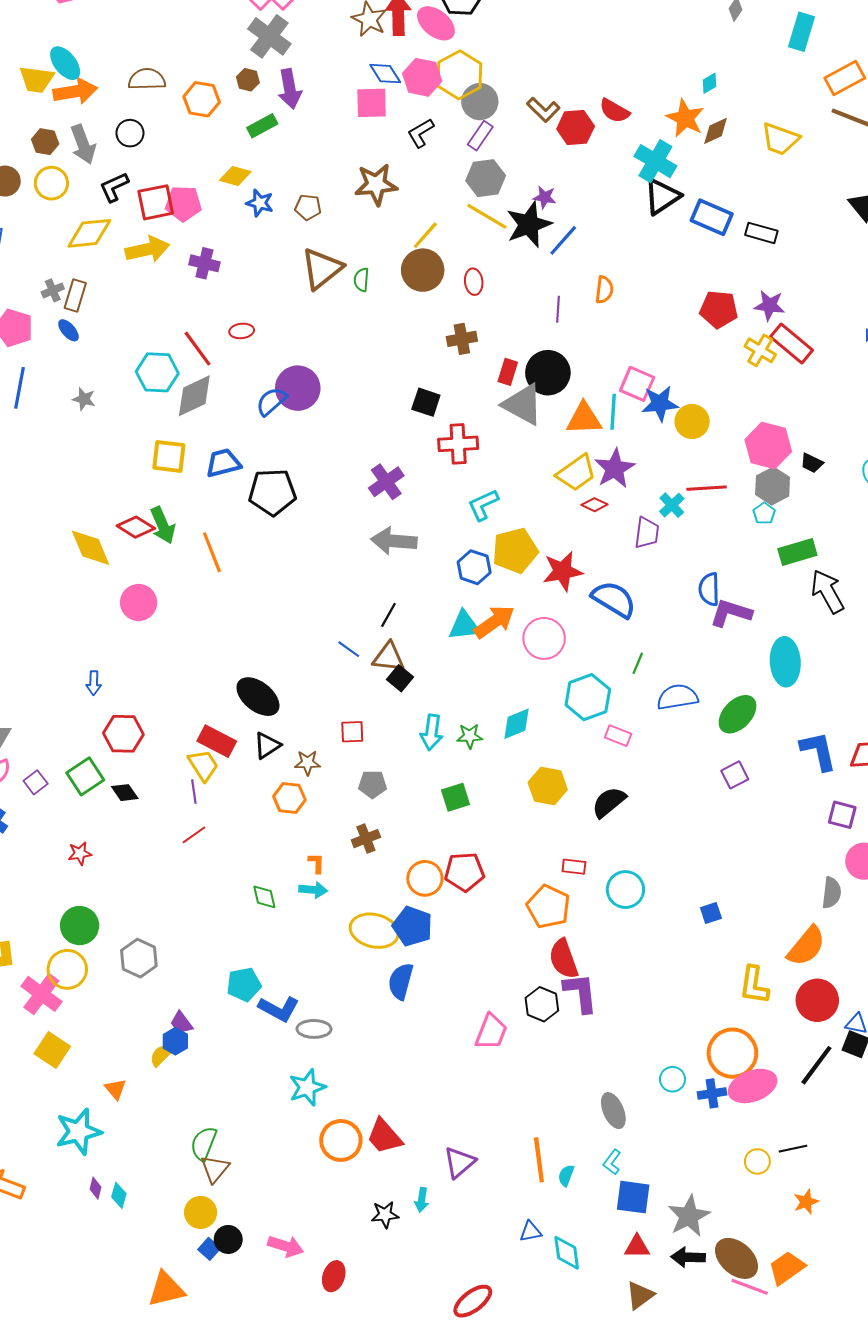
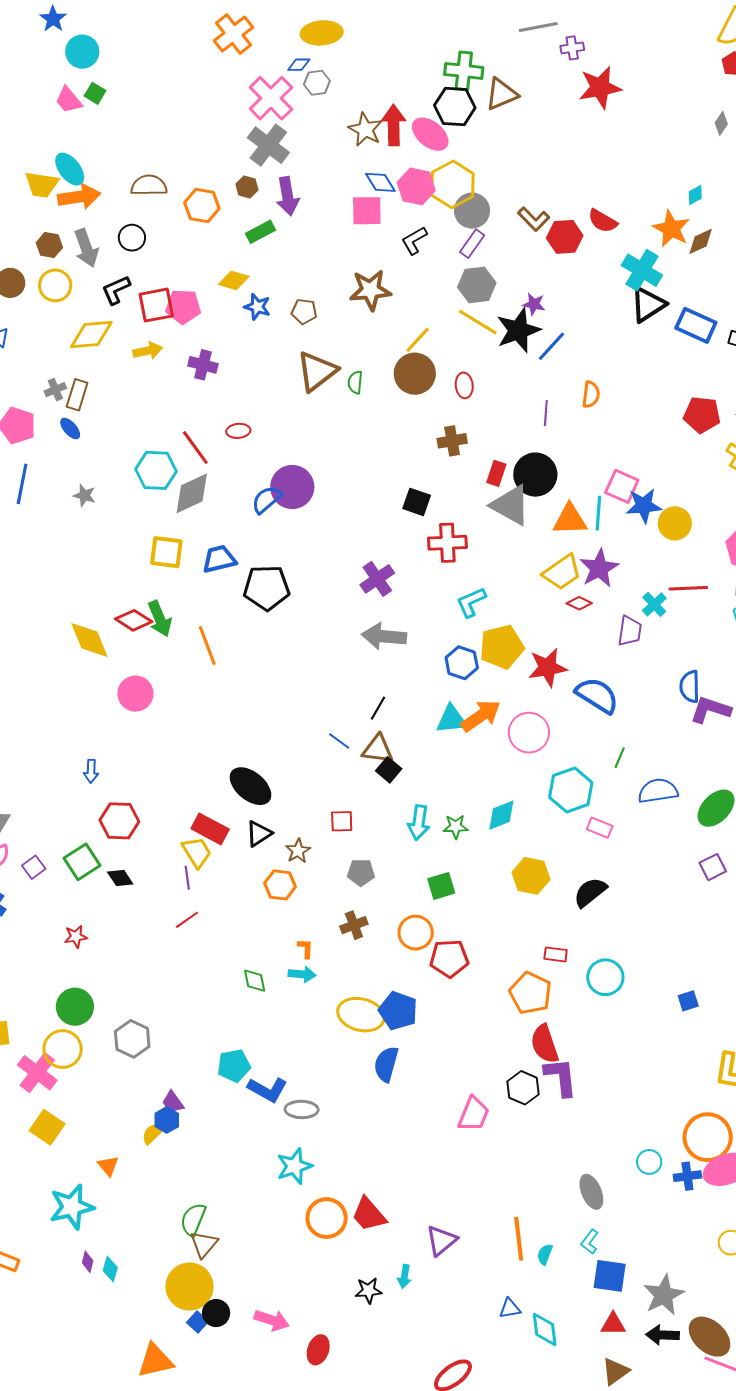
yellow arrow: (147, 249) -> (148, 351), size x0.7
brown star: (308, 763) -> (298, 851), turned -30
orange circle: (425, 878) -> (416, 933), moved
yellow circle: (201, 1212) -> (189, 1286), size x1.5

